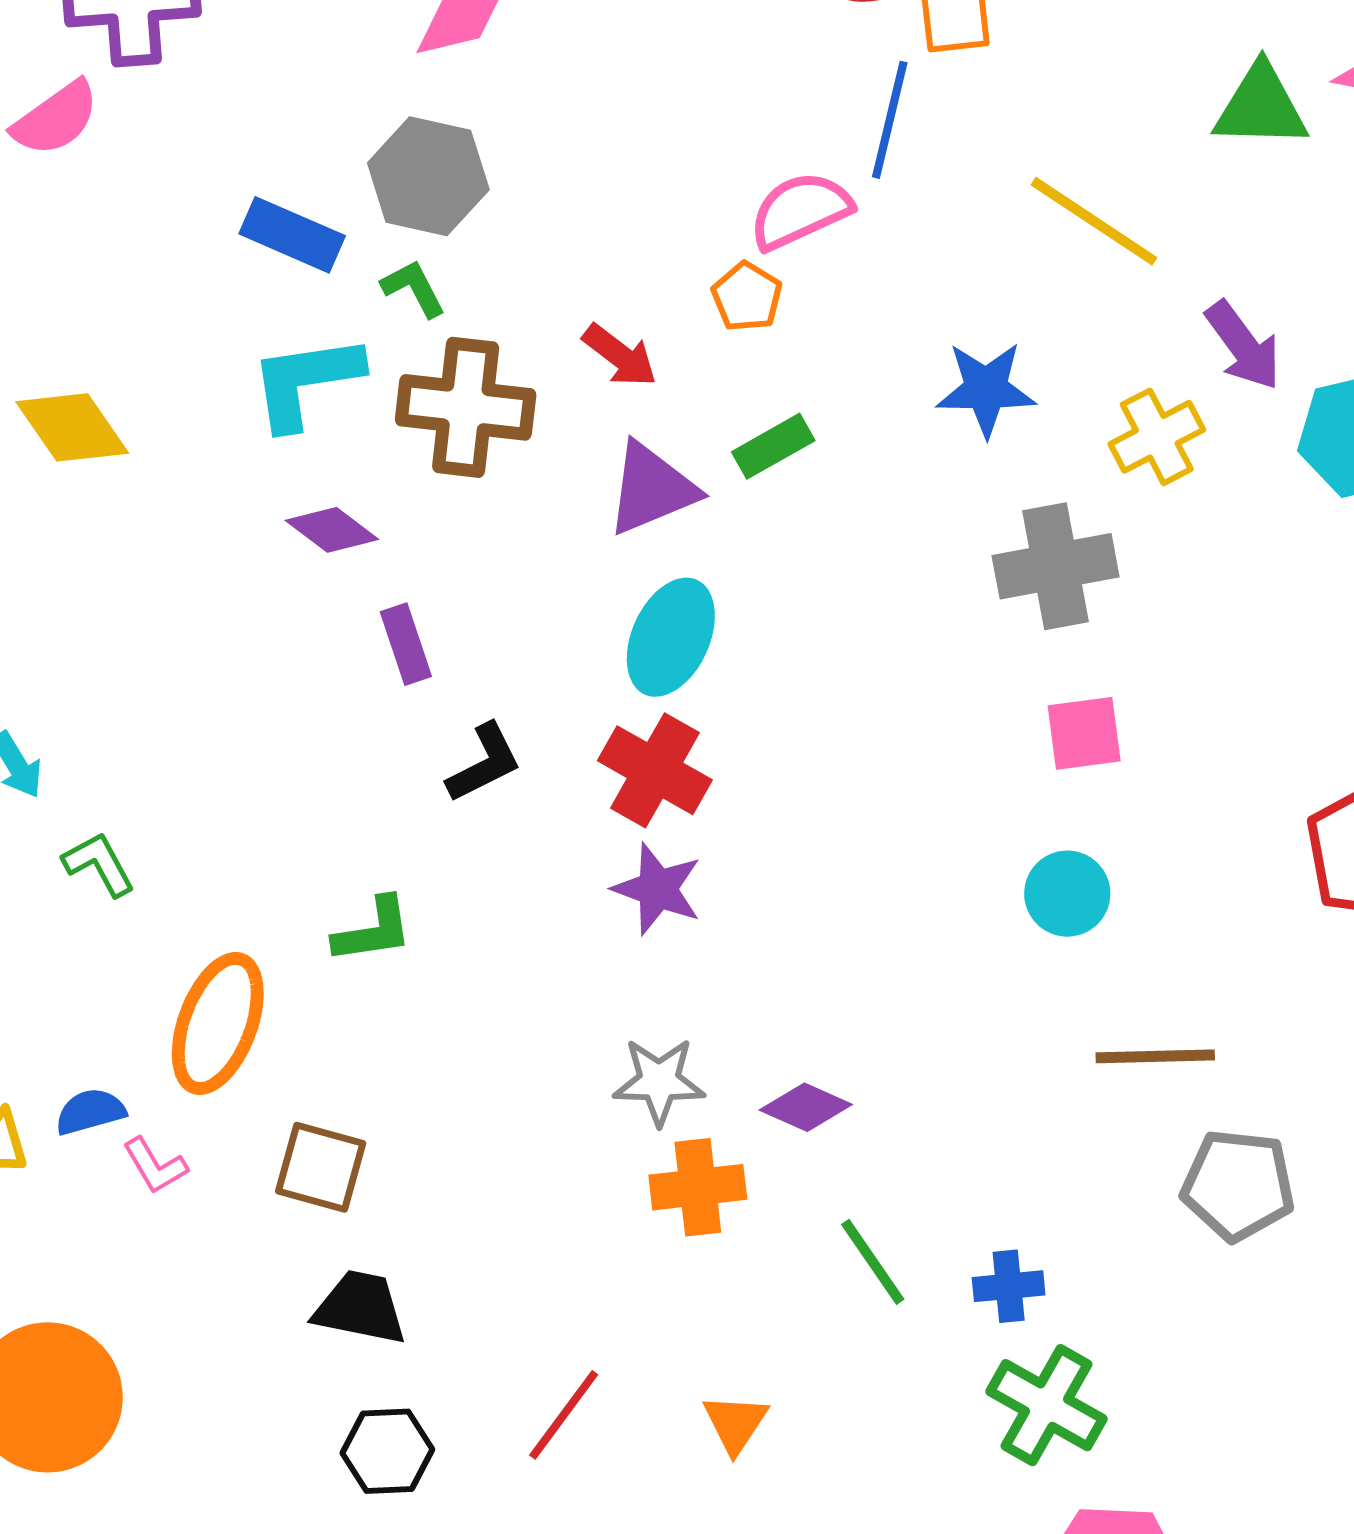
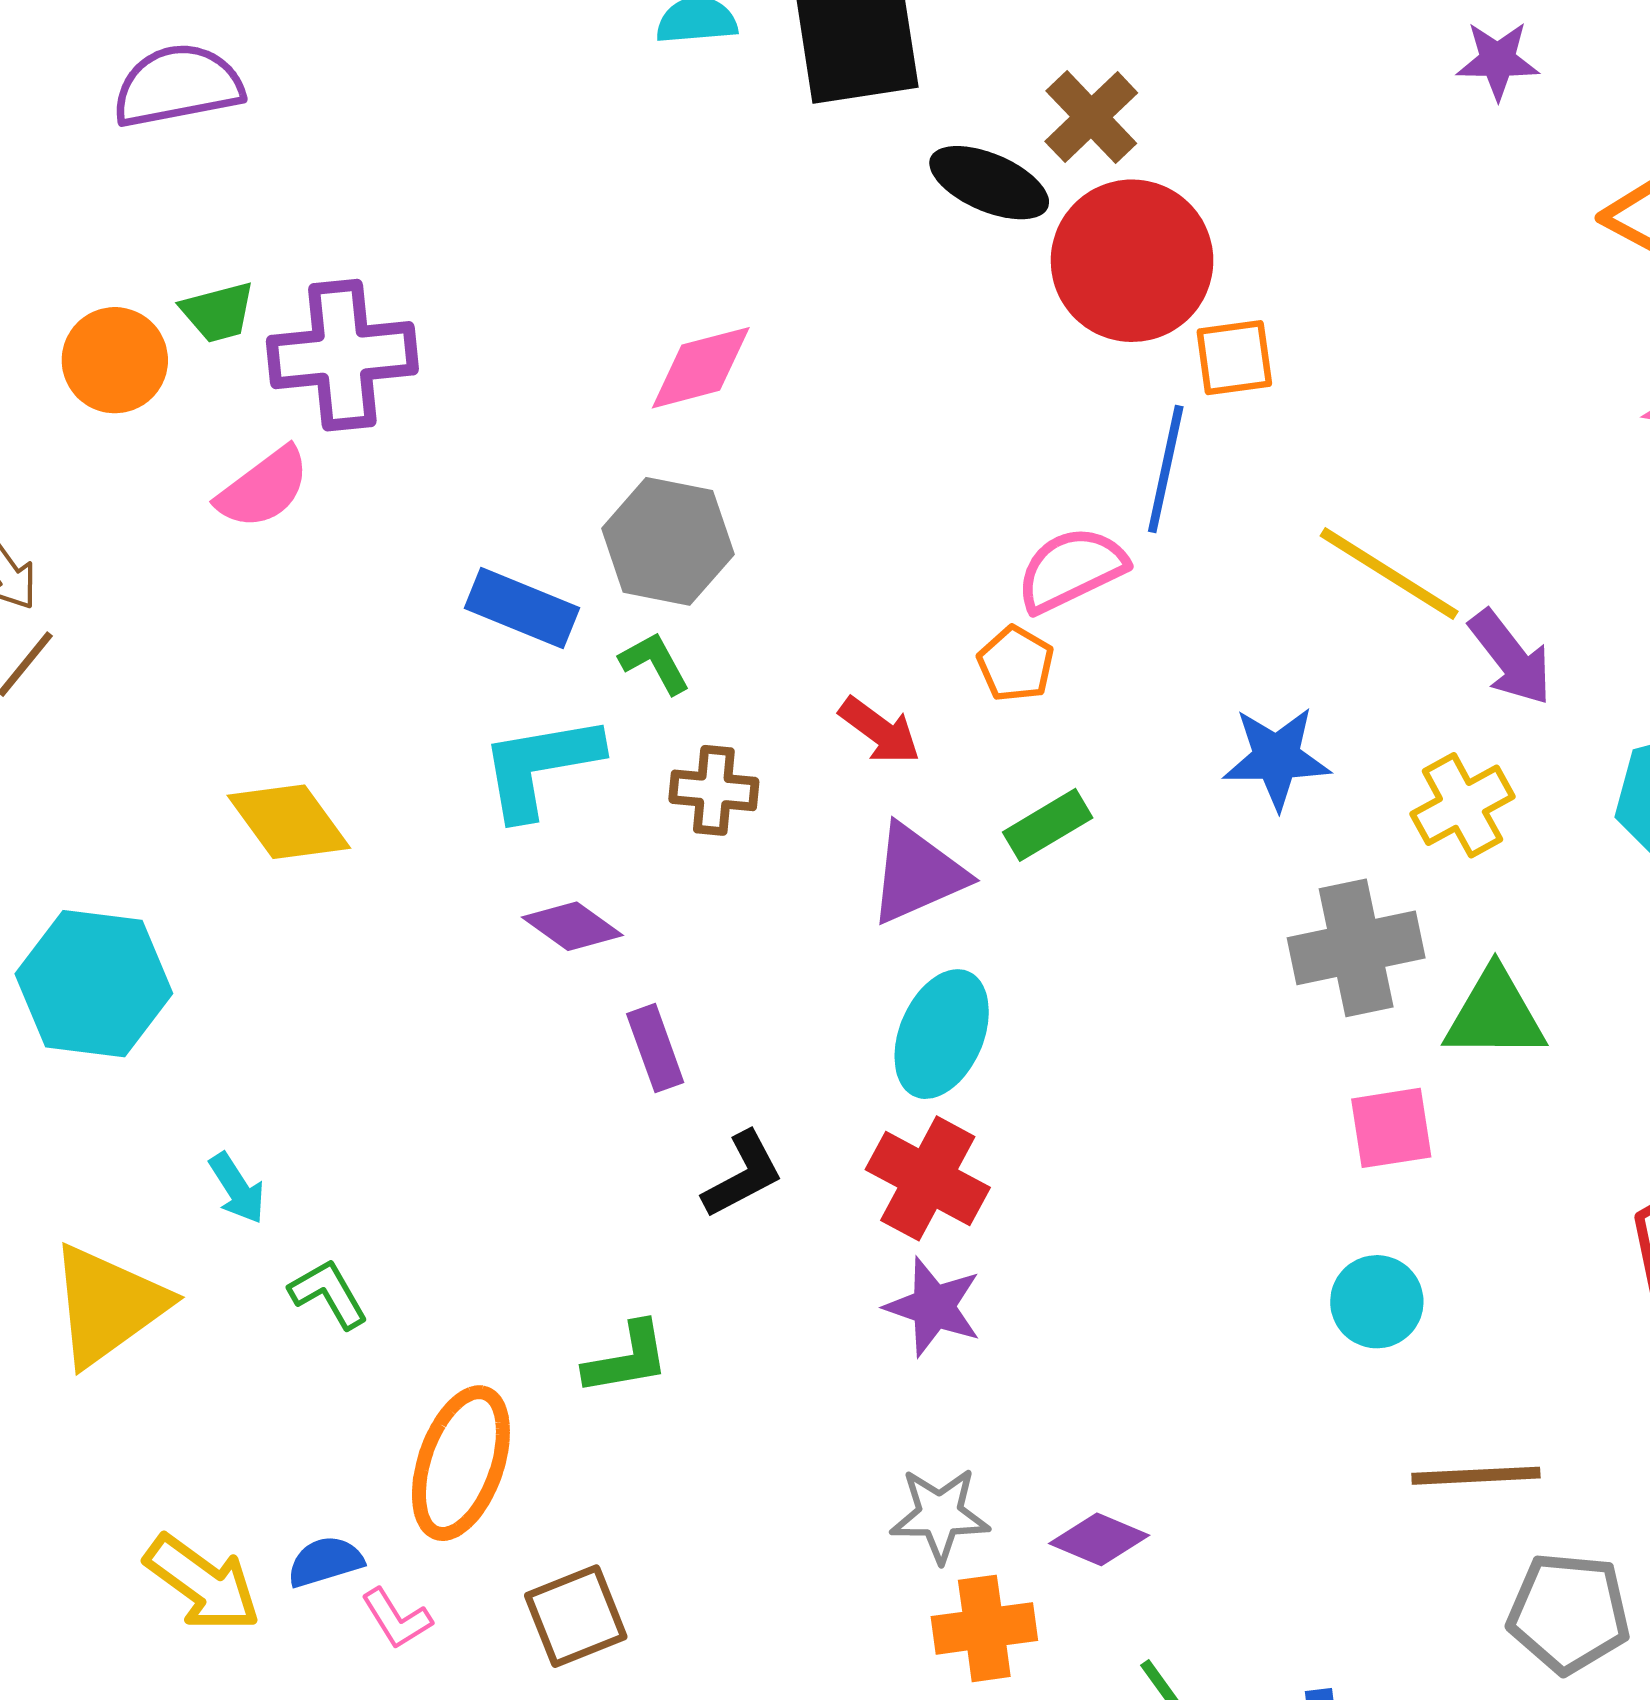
green triangle: (1261, 107) -> (1495, 1014), moved
purple arrow: (1243, 346) -> (1511, 658), moved
brown cross: (466, 407) -> (714, 790), size x0.6
brown square: (321, 1167) -> (576, 1616), turned -36

